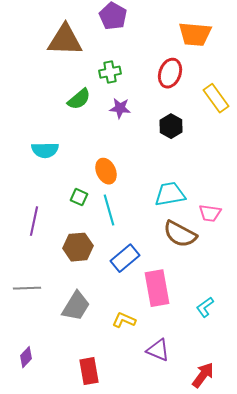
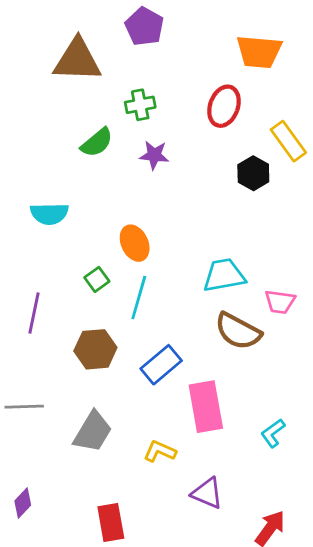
black hexagon: (171, 126) -> (253, 173), moved
green square: (79, 197) -> (97, 279), turned 30
cyan line: (109, 210) -> (139, 298), turned 32

